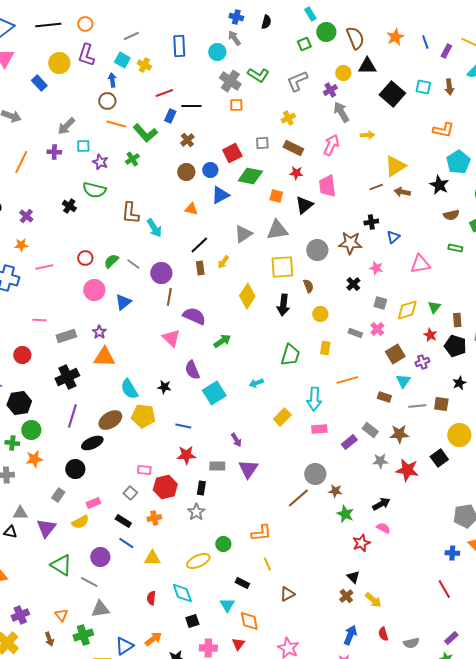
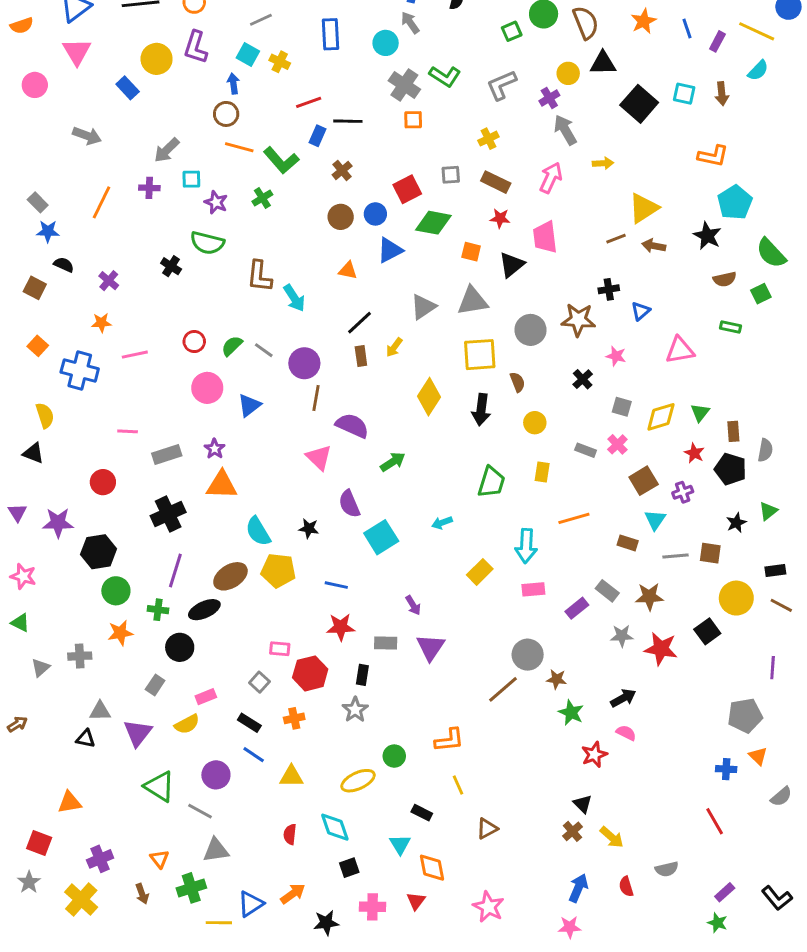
green cross: (12, 443) -> (158, 610), moved
gray semicircle: (411, 643) -> (667, 869), moved

